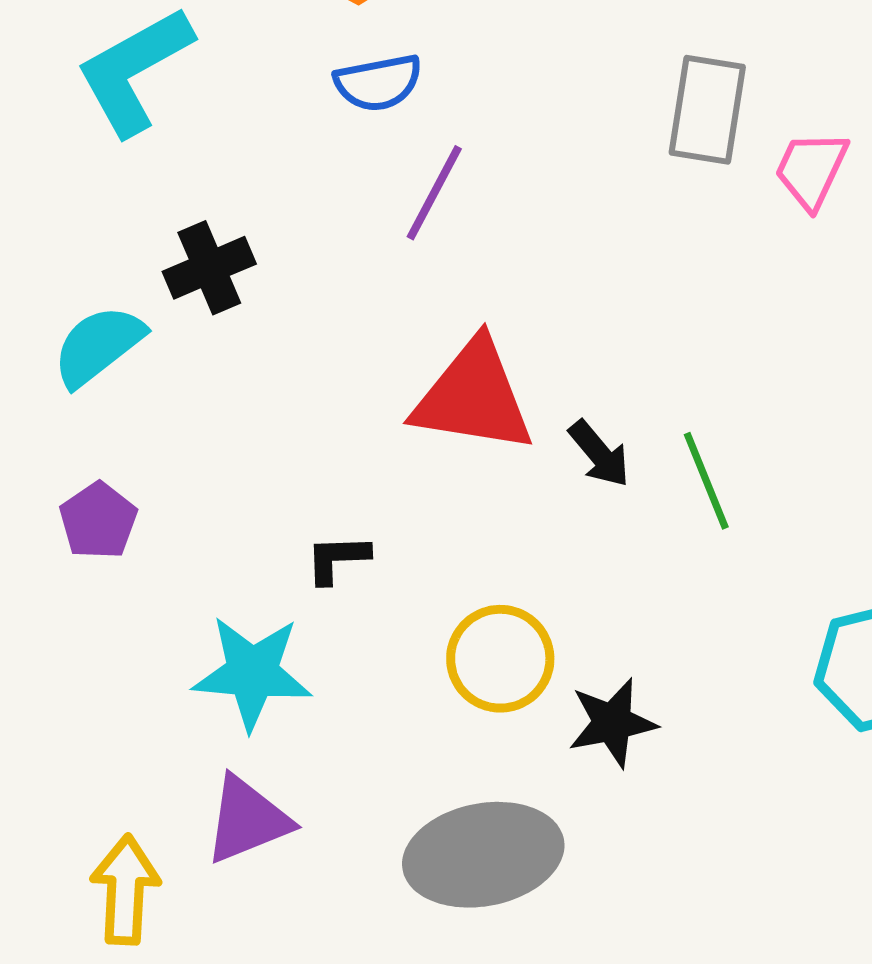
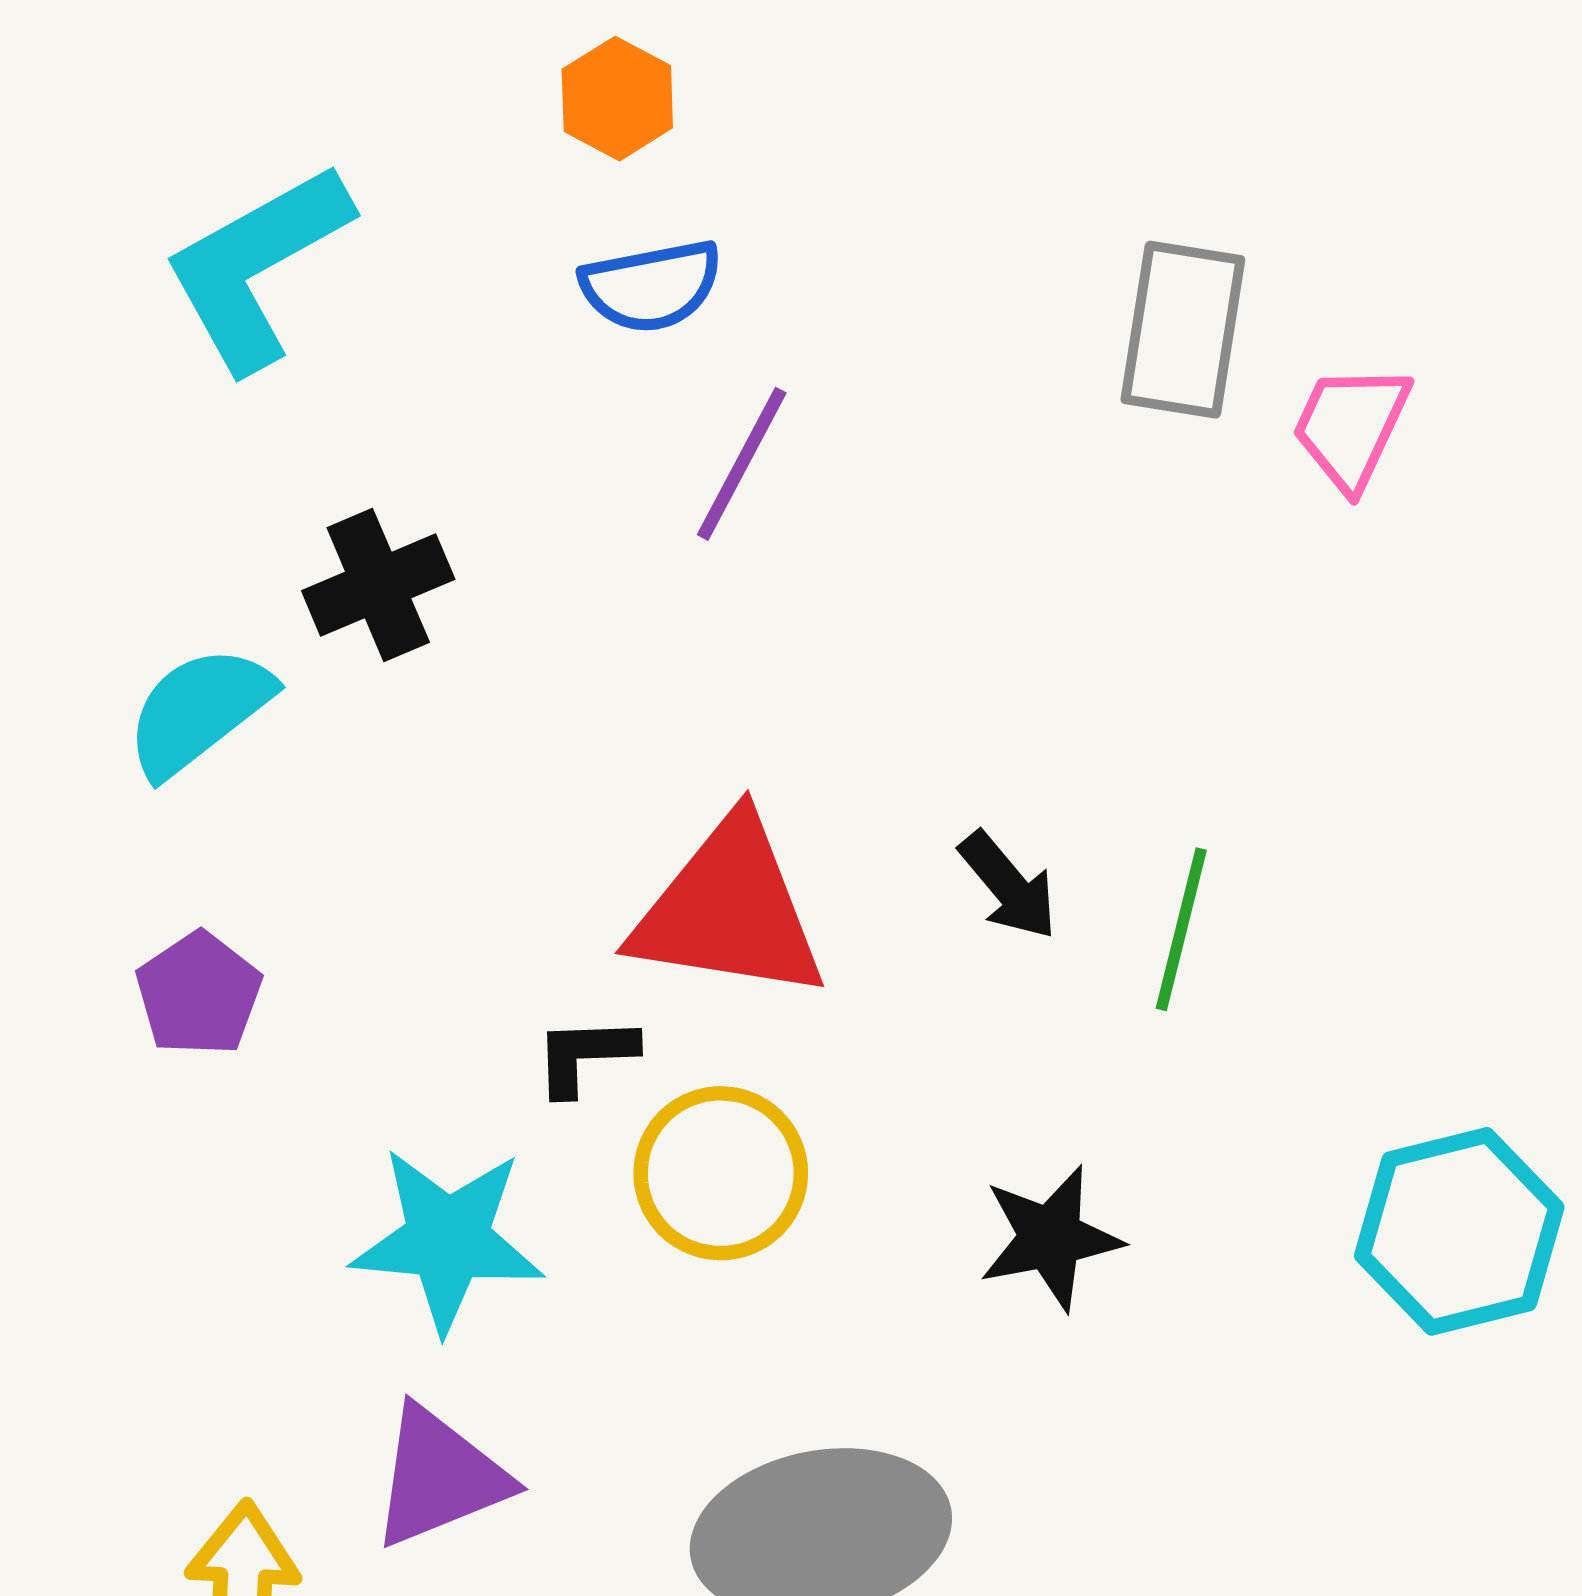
red triangle: (473, 397) -> (729, 910), moved
green line: (706, 481) -> (1181, 929), turned 36
yellow circle: (500, 659) -> (721, 1173), moved
black star: (612, 723) -> (1050, 1238), moved

